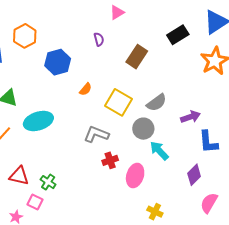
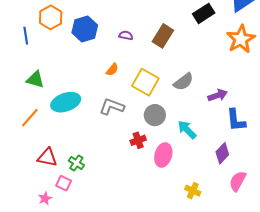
purple semicircle: (99, 39) -> (126, 35), moved, turned -64
blue hexagon: (58, 62) -> (85, 29), moved
gray circle: (143, 129) -> (155, 115), moved
gray L-shape: (96, 134) -> (112, 107), moved
yellow cross: (155, 212) -> (193, 191), moved

